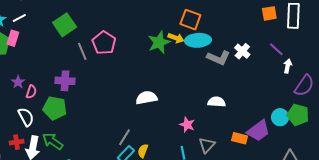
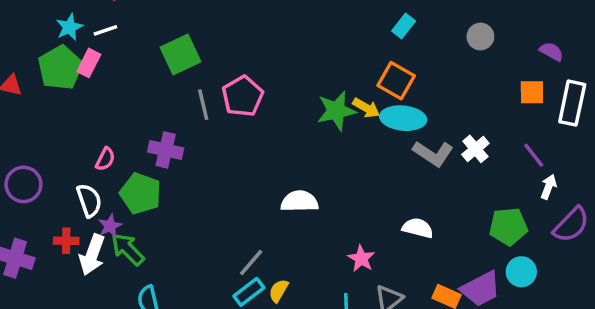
purple star: (18, 82) -> (110, 226), moved
green pentagon: (298, 115) -> (508, 226), moved, turned -30

